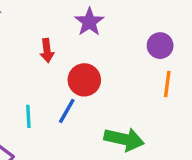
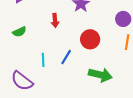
red circle: (84, 80) -> (90, 39), moved

